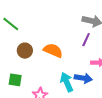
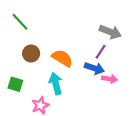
blue arrow: (83, 78) -> (94, 68), moved
cyan arrow: (67, 82) -> (56, 84), moved

